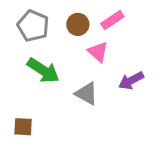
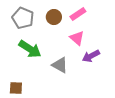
pink triangle: (98, 52) -> (77, 38), moved

